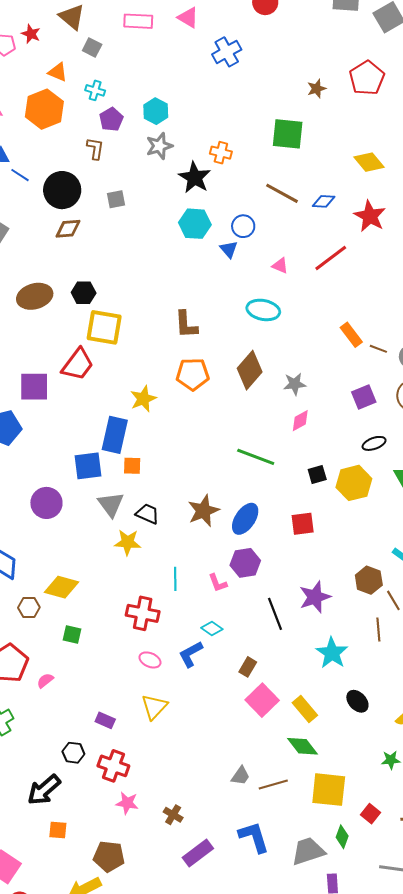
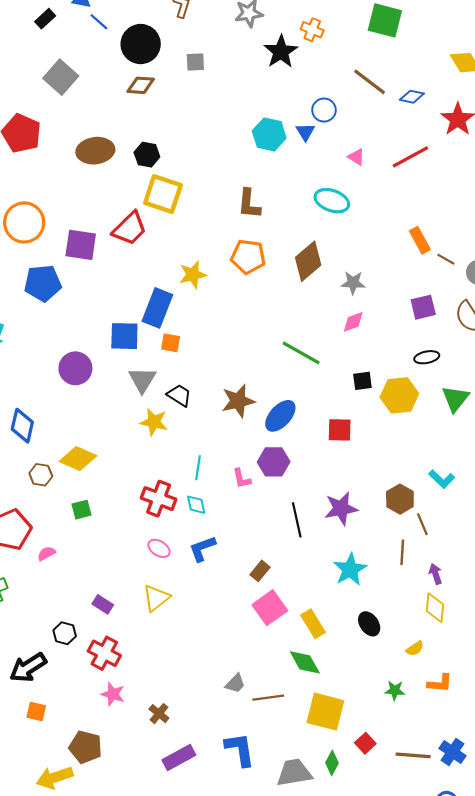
cyan hexagon: (195, 224) -> (269, 134), moved
cyan diamond: (212, 628) -> (196, 505), moved, turned 35
green square: (72, 634) -> (81, 510), turned -36

